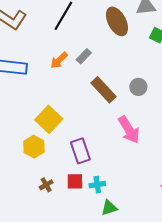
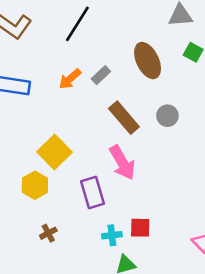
brown ellipse: (117, 21) -> (148, 61), moved
pink arrow: (129, 130) -> (122, 163), moved
red square: (75, 181) -> (140, 228), moved

